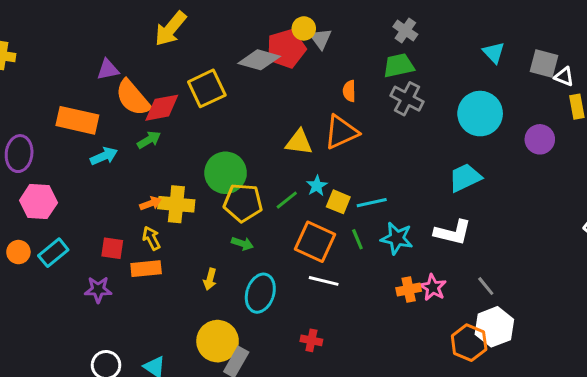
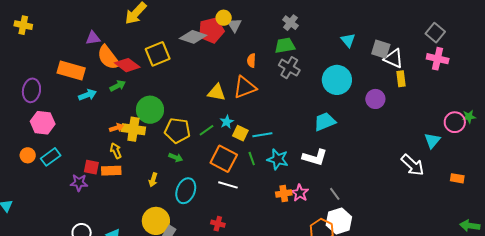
white triangle: (564, 77) -> (394, 58), size x1.5
red diamond: (162, 108) -> (127, 65), turned 45
green circle: (226, 173) -> (150, 110), moved
red square: (112, 248) -> (91, 167), moved

